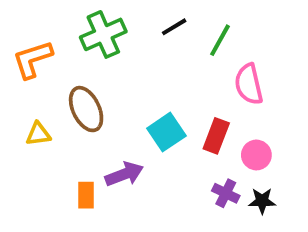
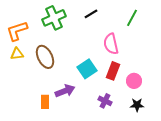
green line: (220, 40) -> (132, 18), moved
pink semicircle: (249, 84) -> (111, 44), moved
yellow triangle: (38, 134) -> (17, 54), moved
purple cross: (226, 193) -> (105, 101), moved

